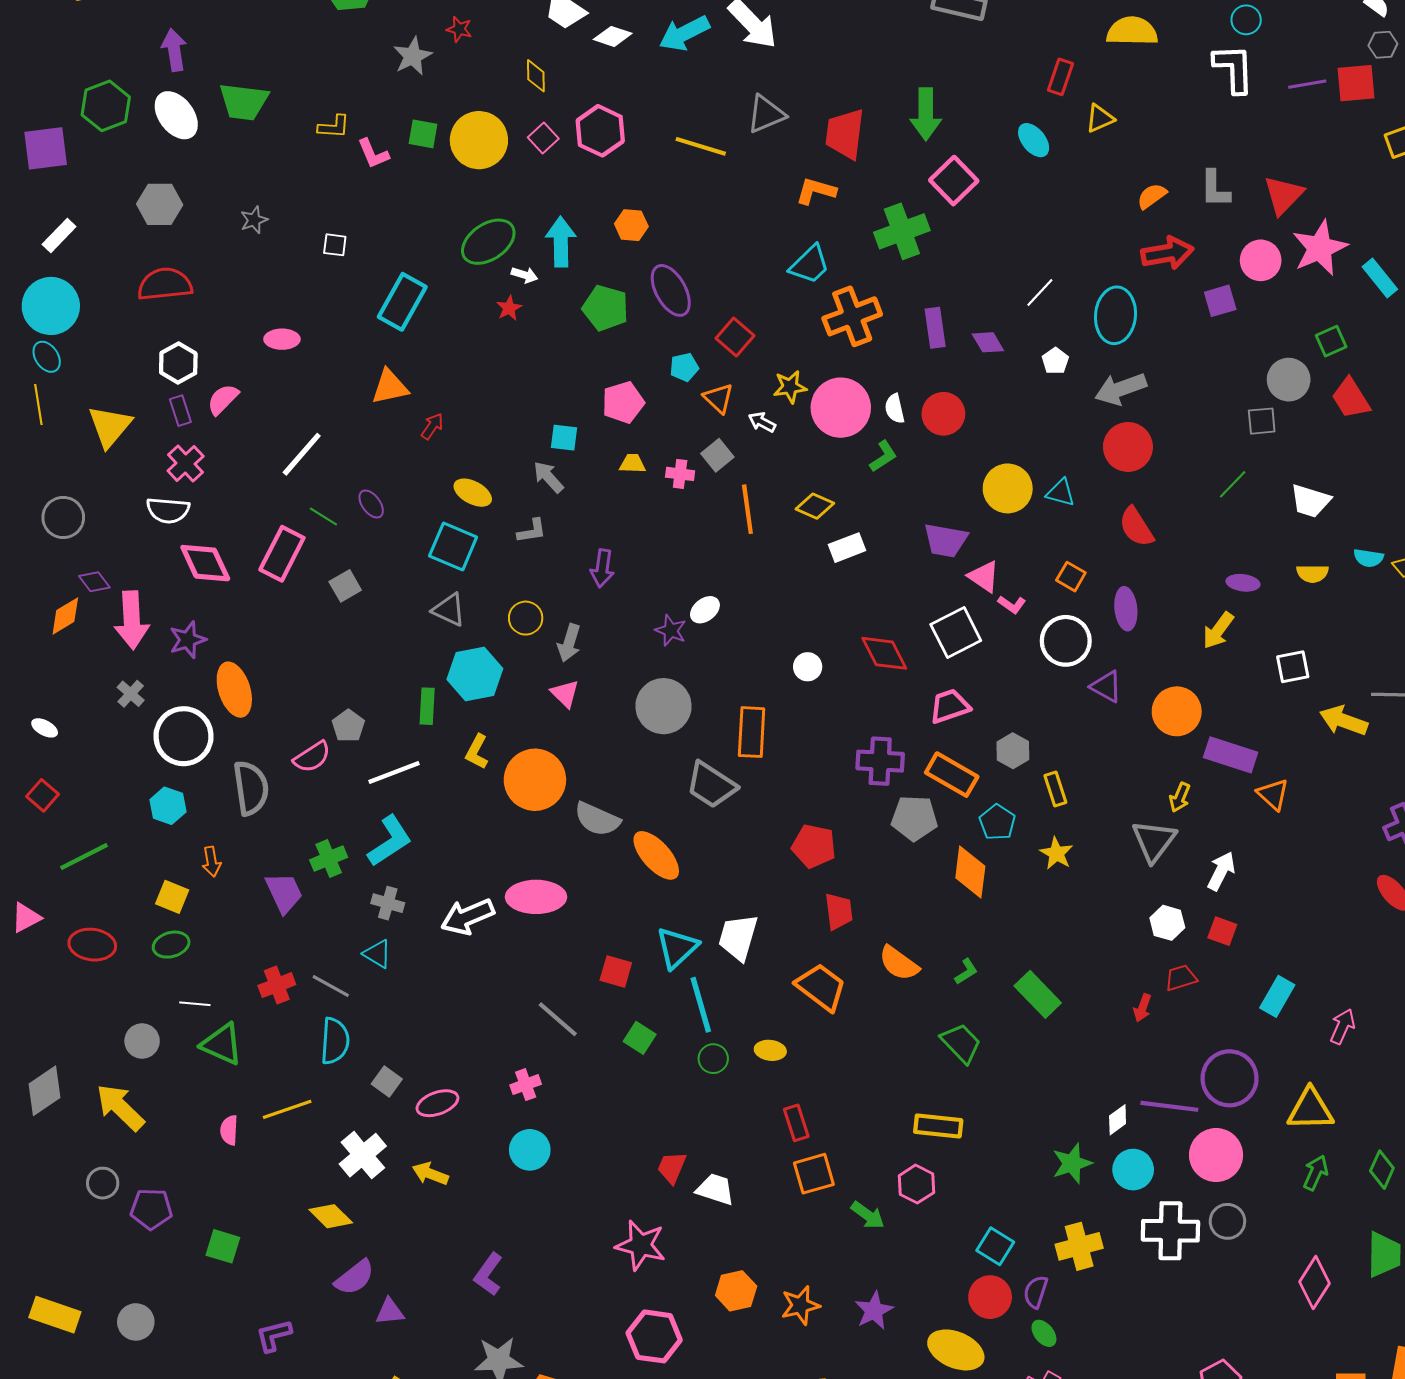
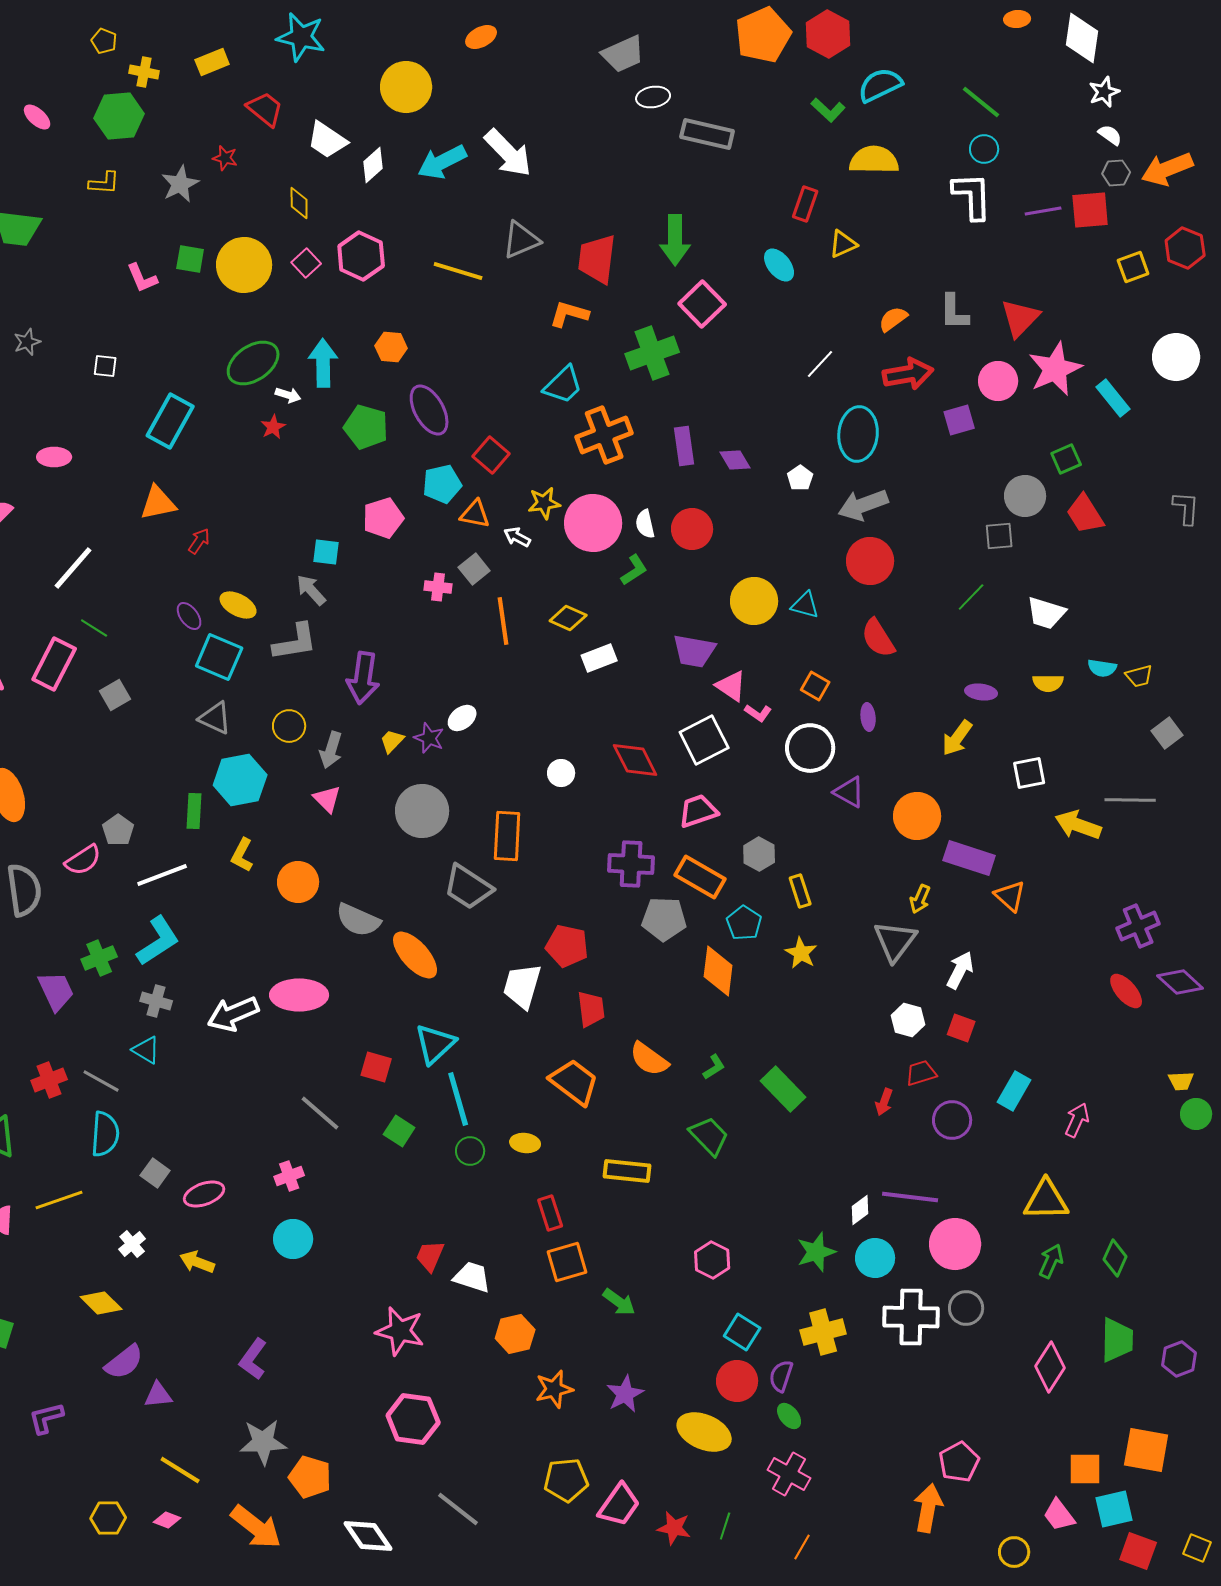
white diamond: (613, 36) -> (373, 165), turned -60
yellow L-shape: (334, 127) -> (104, 183), moved
white line: (1040, 293) -> (820, 364), moved
cyan pentagon: (684, 367) -> (442, 484), size x1.4
orange triangle: (718, 398) -> (475, 514), turned -32
yellow trapezoid: (632, 464) -> (392, 741), moved, turned -48
purple ellipse: (371, 504) -> (189, 616), moved
gray L-shape: (532, 531) -> (295, 642), size x1.6
purple arrow: (602, 568) -> (363, 678), size x1.4
purple ellipse: (1126, 609) -> (868, 717), size x0.7
orange circle: (535, 780) -> (298, 882), size x0.7
white trapezoid: (738, 937) -> (522, 986), moved
purple circle: (1230, 1078) -> (952, 1120), moved, size x0.7
yellow rectangle: (938, 1126) -> (627, 1171), moved
white cross: (363, 1155) -> (132, 1244), size x0.6
pink hexagon: (916, 1184) -> (712, 1260), moved
orange hexagon: (736, 1291) -> (515, 1334), moved

